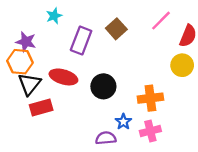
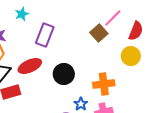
brown square: (116, 29) -> (99, 33), moved
red ellipse: (63, 77) -> (30, 66), turned -40

